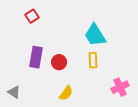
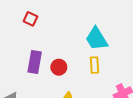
red square: (32, 16) -> (30, 19), turned -32

